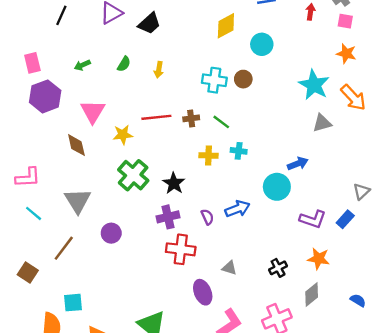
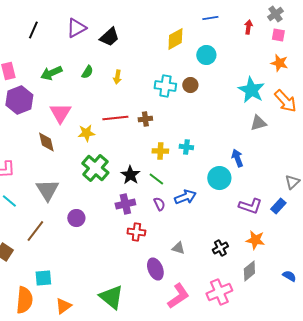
green arrow: (82, 65) -> (51, 73), size x1.5
green line: (221, 122) -> (156, 179), moved
blue arrow: (298, 164) -> (237, 158), turned -90
red cross: (181, 249) -> (136, 232), size x0.7

